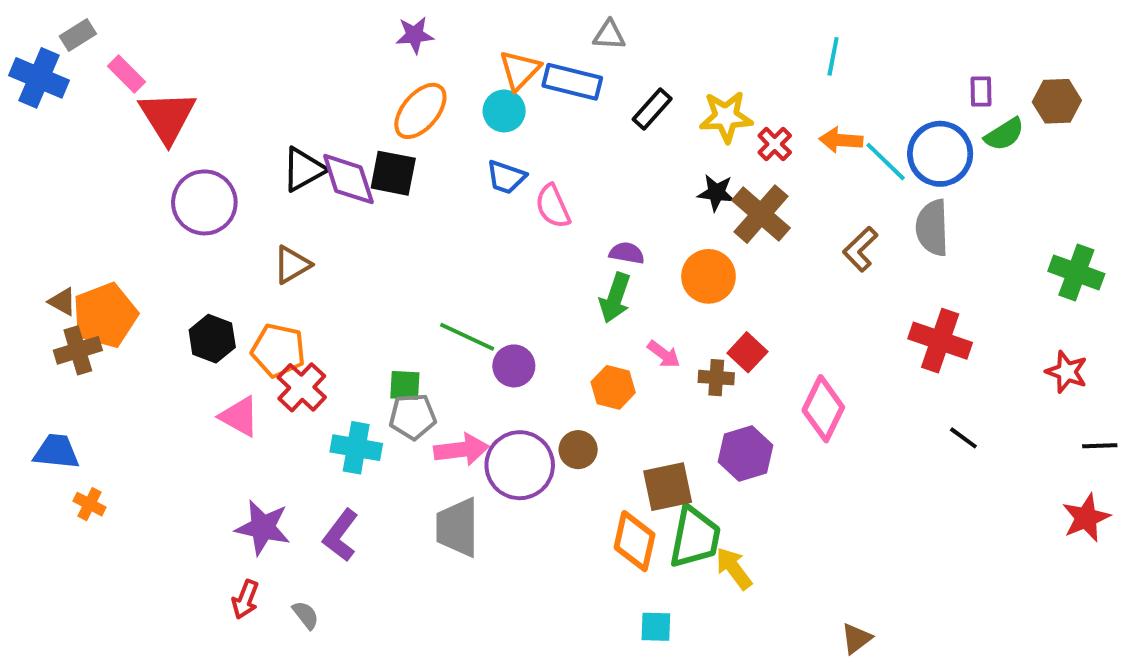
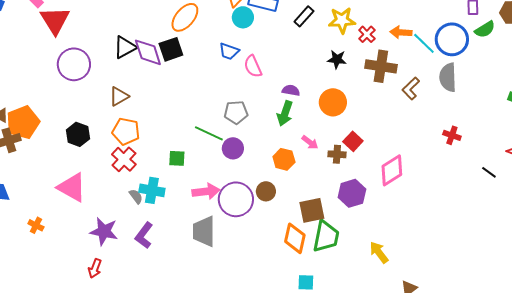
cyan circle: (504, 111) -> (243, 17), moved
black square: (393, 173) -> (171, 49), turned -30
brown cross: (761, 214) -> (381, 66), moved, turned -32
red cross: (940, 341) -> (452, 135), size x0.6
orange pentagon: (278, 350) -> (126, 131), moved
pink diamond: (823, 409) -> (392, 170), turned 32
pink triangle: (239, 417) -> (72, 187), moved, size x1.4
gray pentagon: (413, 417) -> (236, 112), moved
black line: (963, 438) -> (489, 172), moved
orange cross: (90, 504) -> (36, 225), moved
yellow arrow: (734, 568) -> (379, 252), moved
gray semicircle: (306, 615) -> (136, 196), moved

